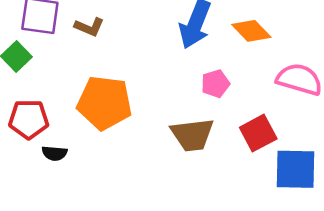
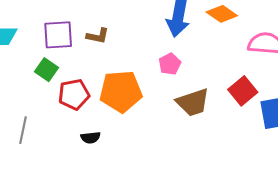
pink pentagon: (215, 84) -> (170, 64), moved
red pentagon: (29, 119) -> (74, 94), moved

